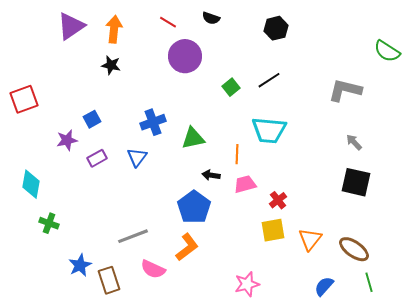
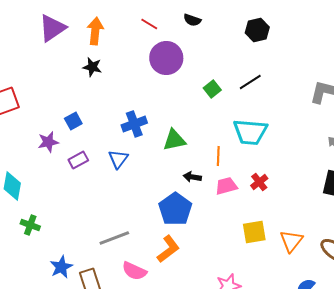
red cross: (278, 200) -> (259, 182), moved

